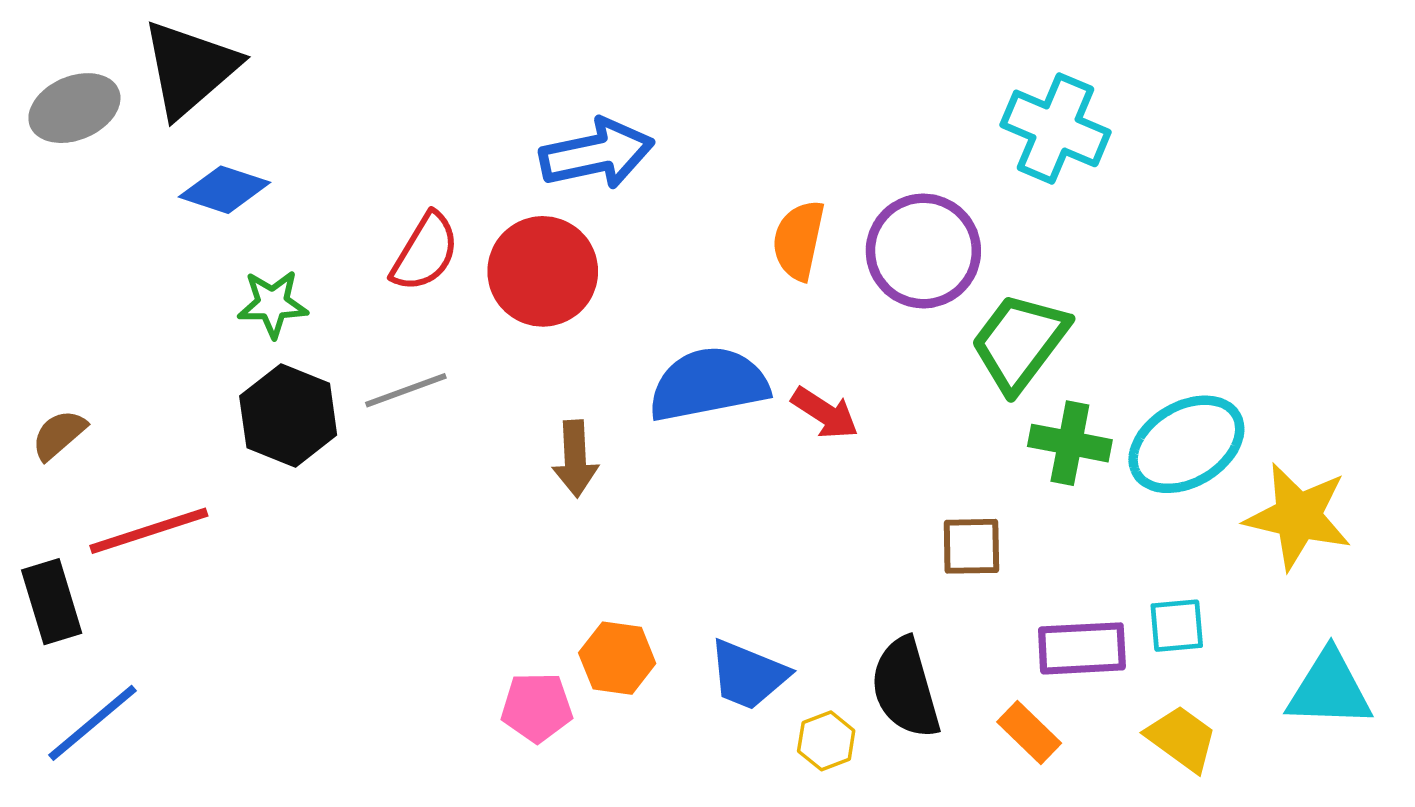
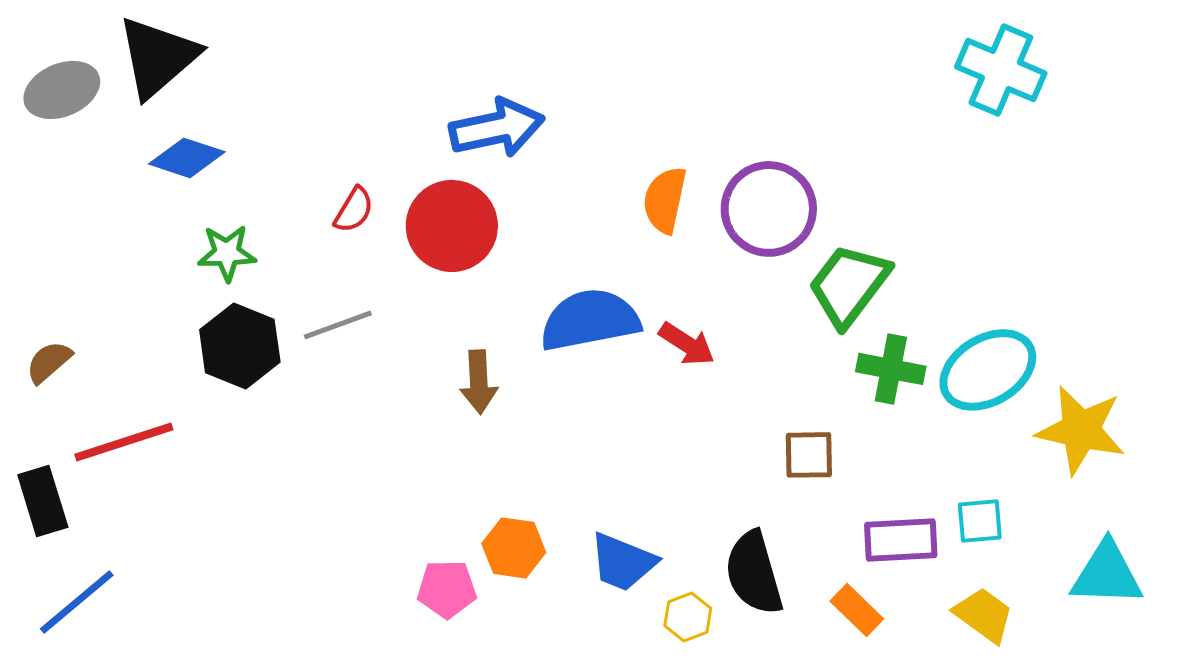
cyan cross: (1056, 128) -> (1001, 70), moved
red semicircle: (425, 252) -> (354, 210), size x0.7

